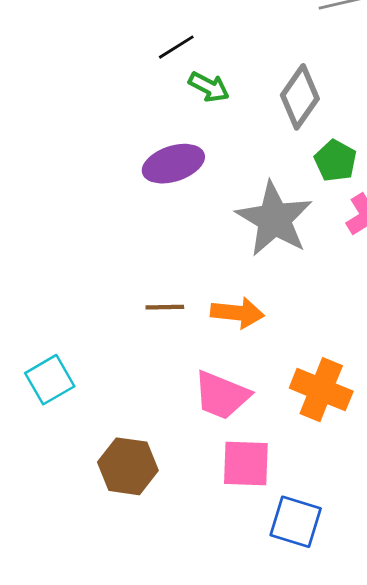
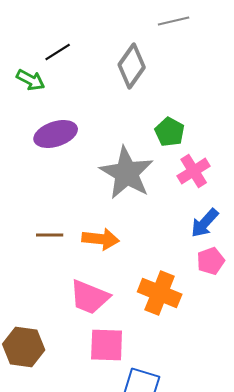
green arrow: (209, 87) -> (31, 80), moved
gray diamond: (300, 97) -> (132, 66), moved

